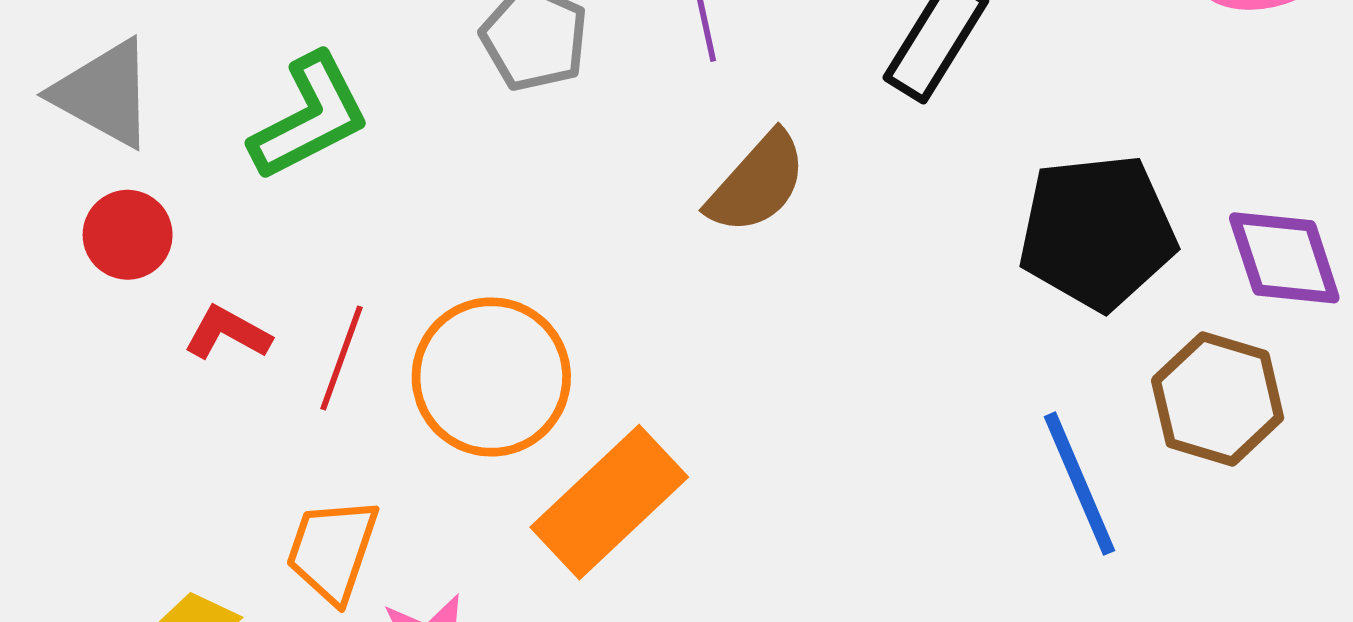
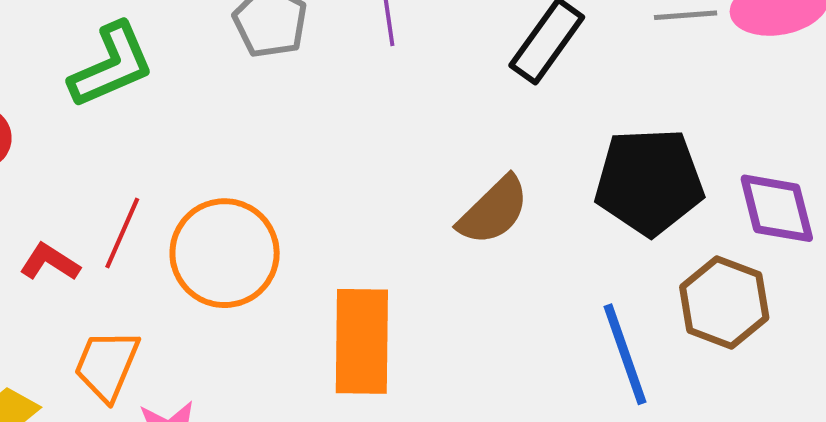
brown semicircle: (757, 183) -> (494, 211), moved
red L-shape: (228, 333) -> (50, 262), moved
orange rectangle: (609, 502) -> (362, 341), moved, turned -50

